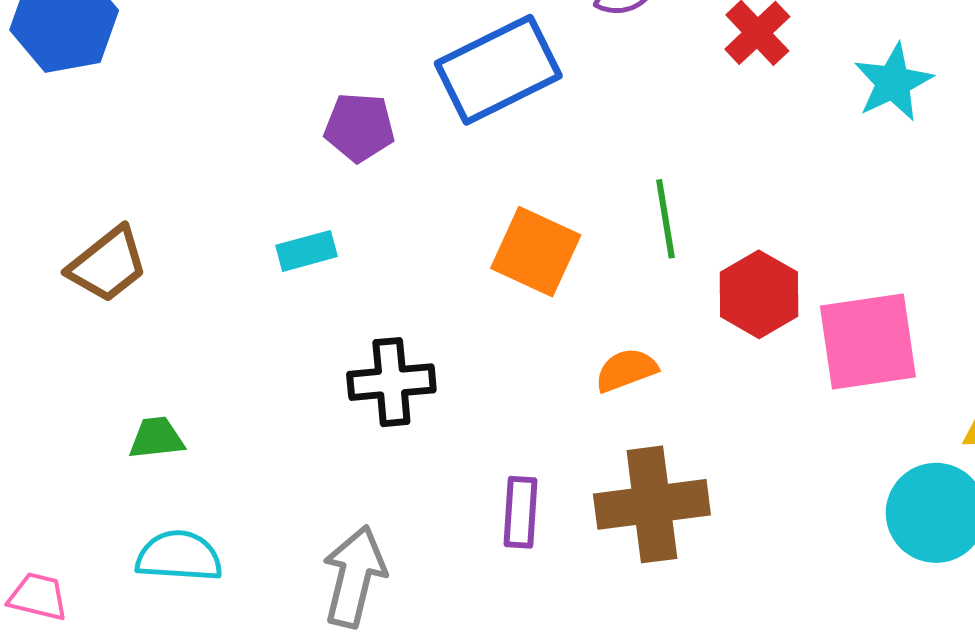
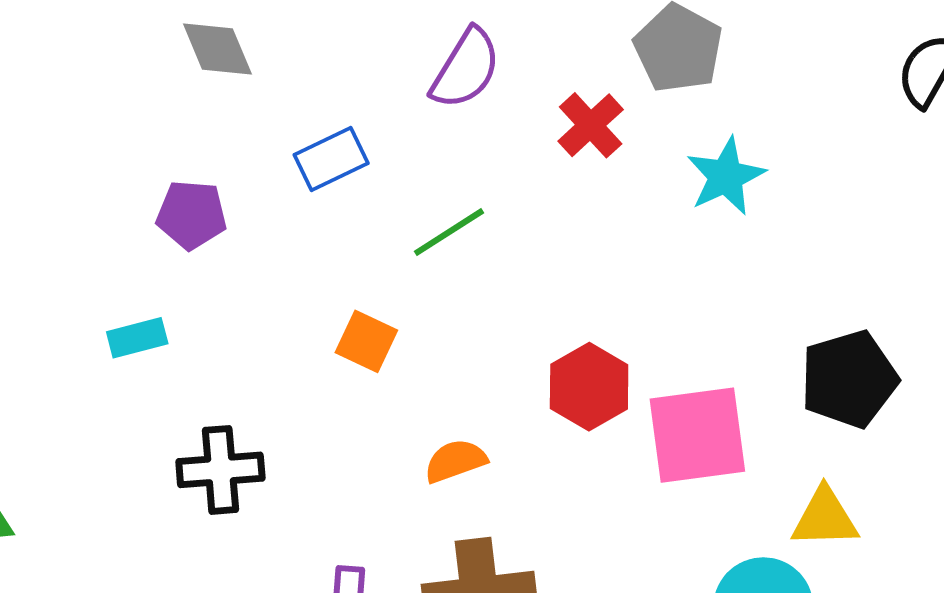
blue rectangle: (498, 70) -> (331, 159), size x0.6
green line: (665, 219) -> (449, 232), moved, turned 66
orange square: (536, 252) -> (366, 341), size x0.7

